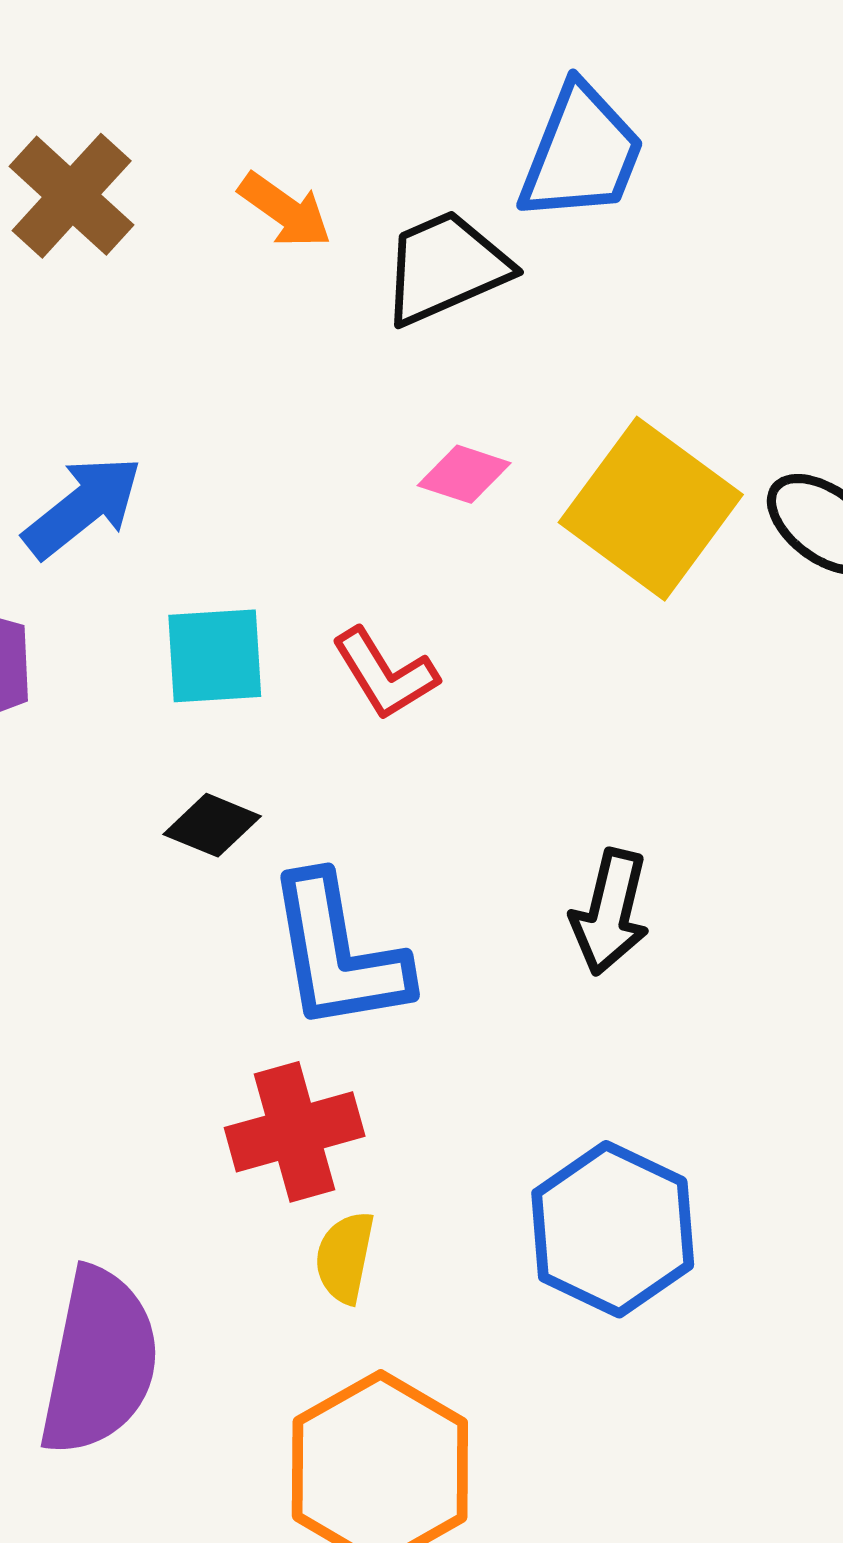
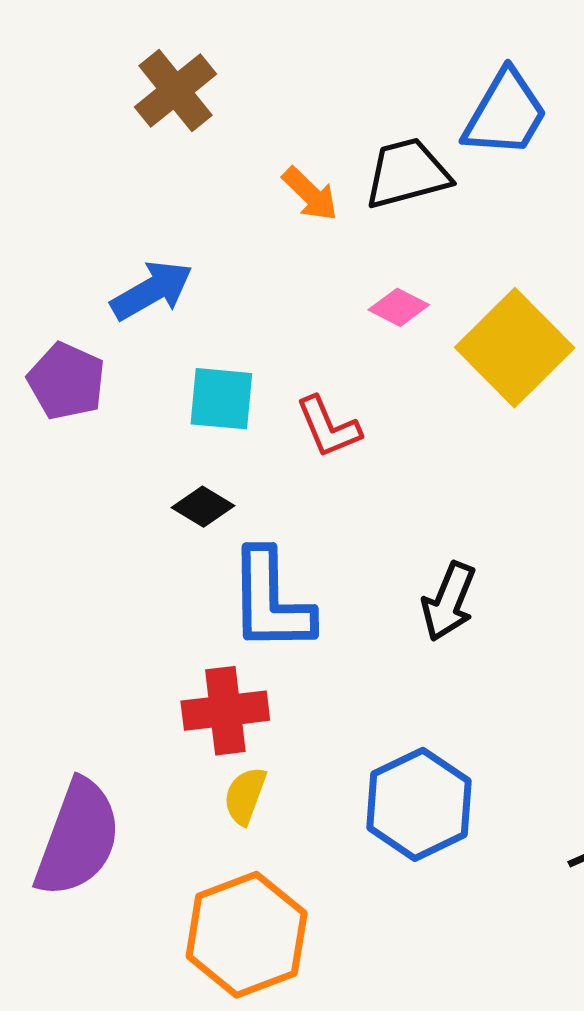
orange arrow: (285, 210) -> (310, 194), moved

